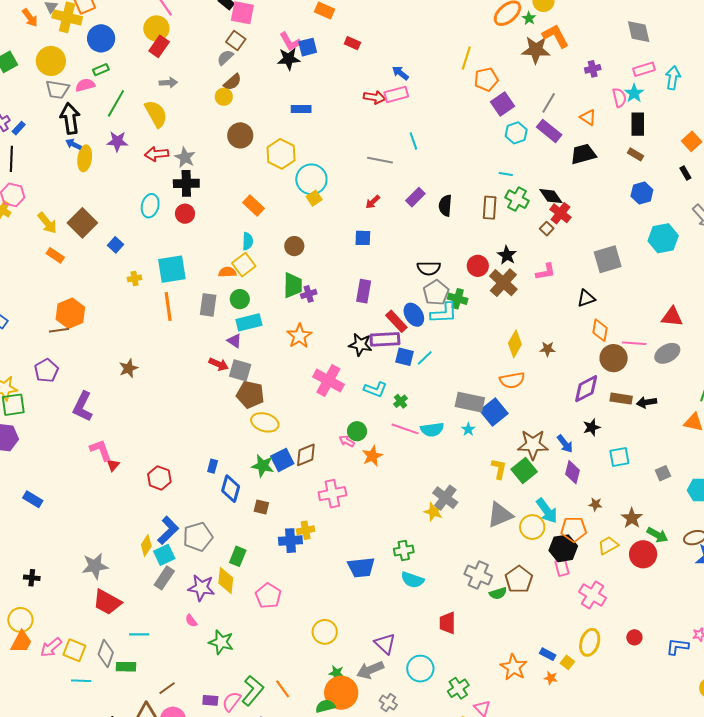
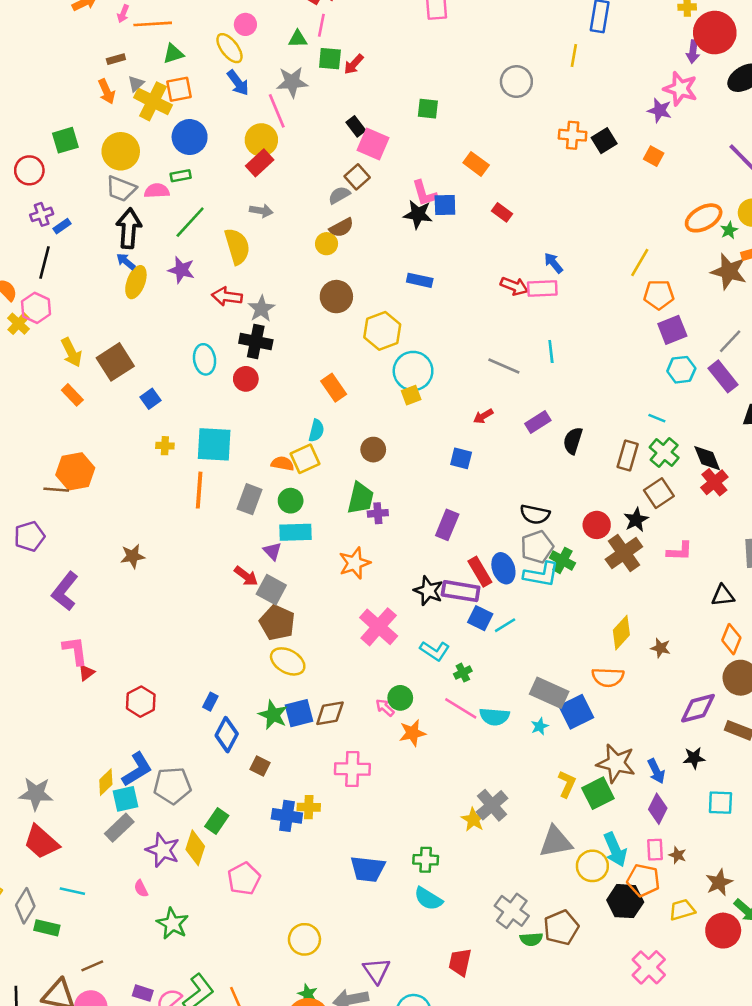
cyan ellipse: (150, 206) -> (205, 359), turned -35
brown square: (547, 229) -> (659, 493), moved, size x1.6
pink rectangle: (562, 568) -> (655, 850), moved

